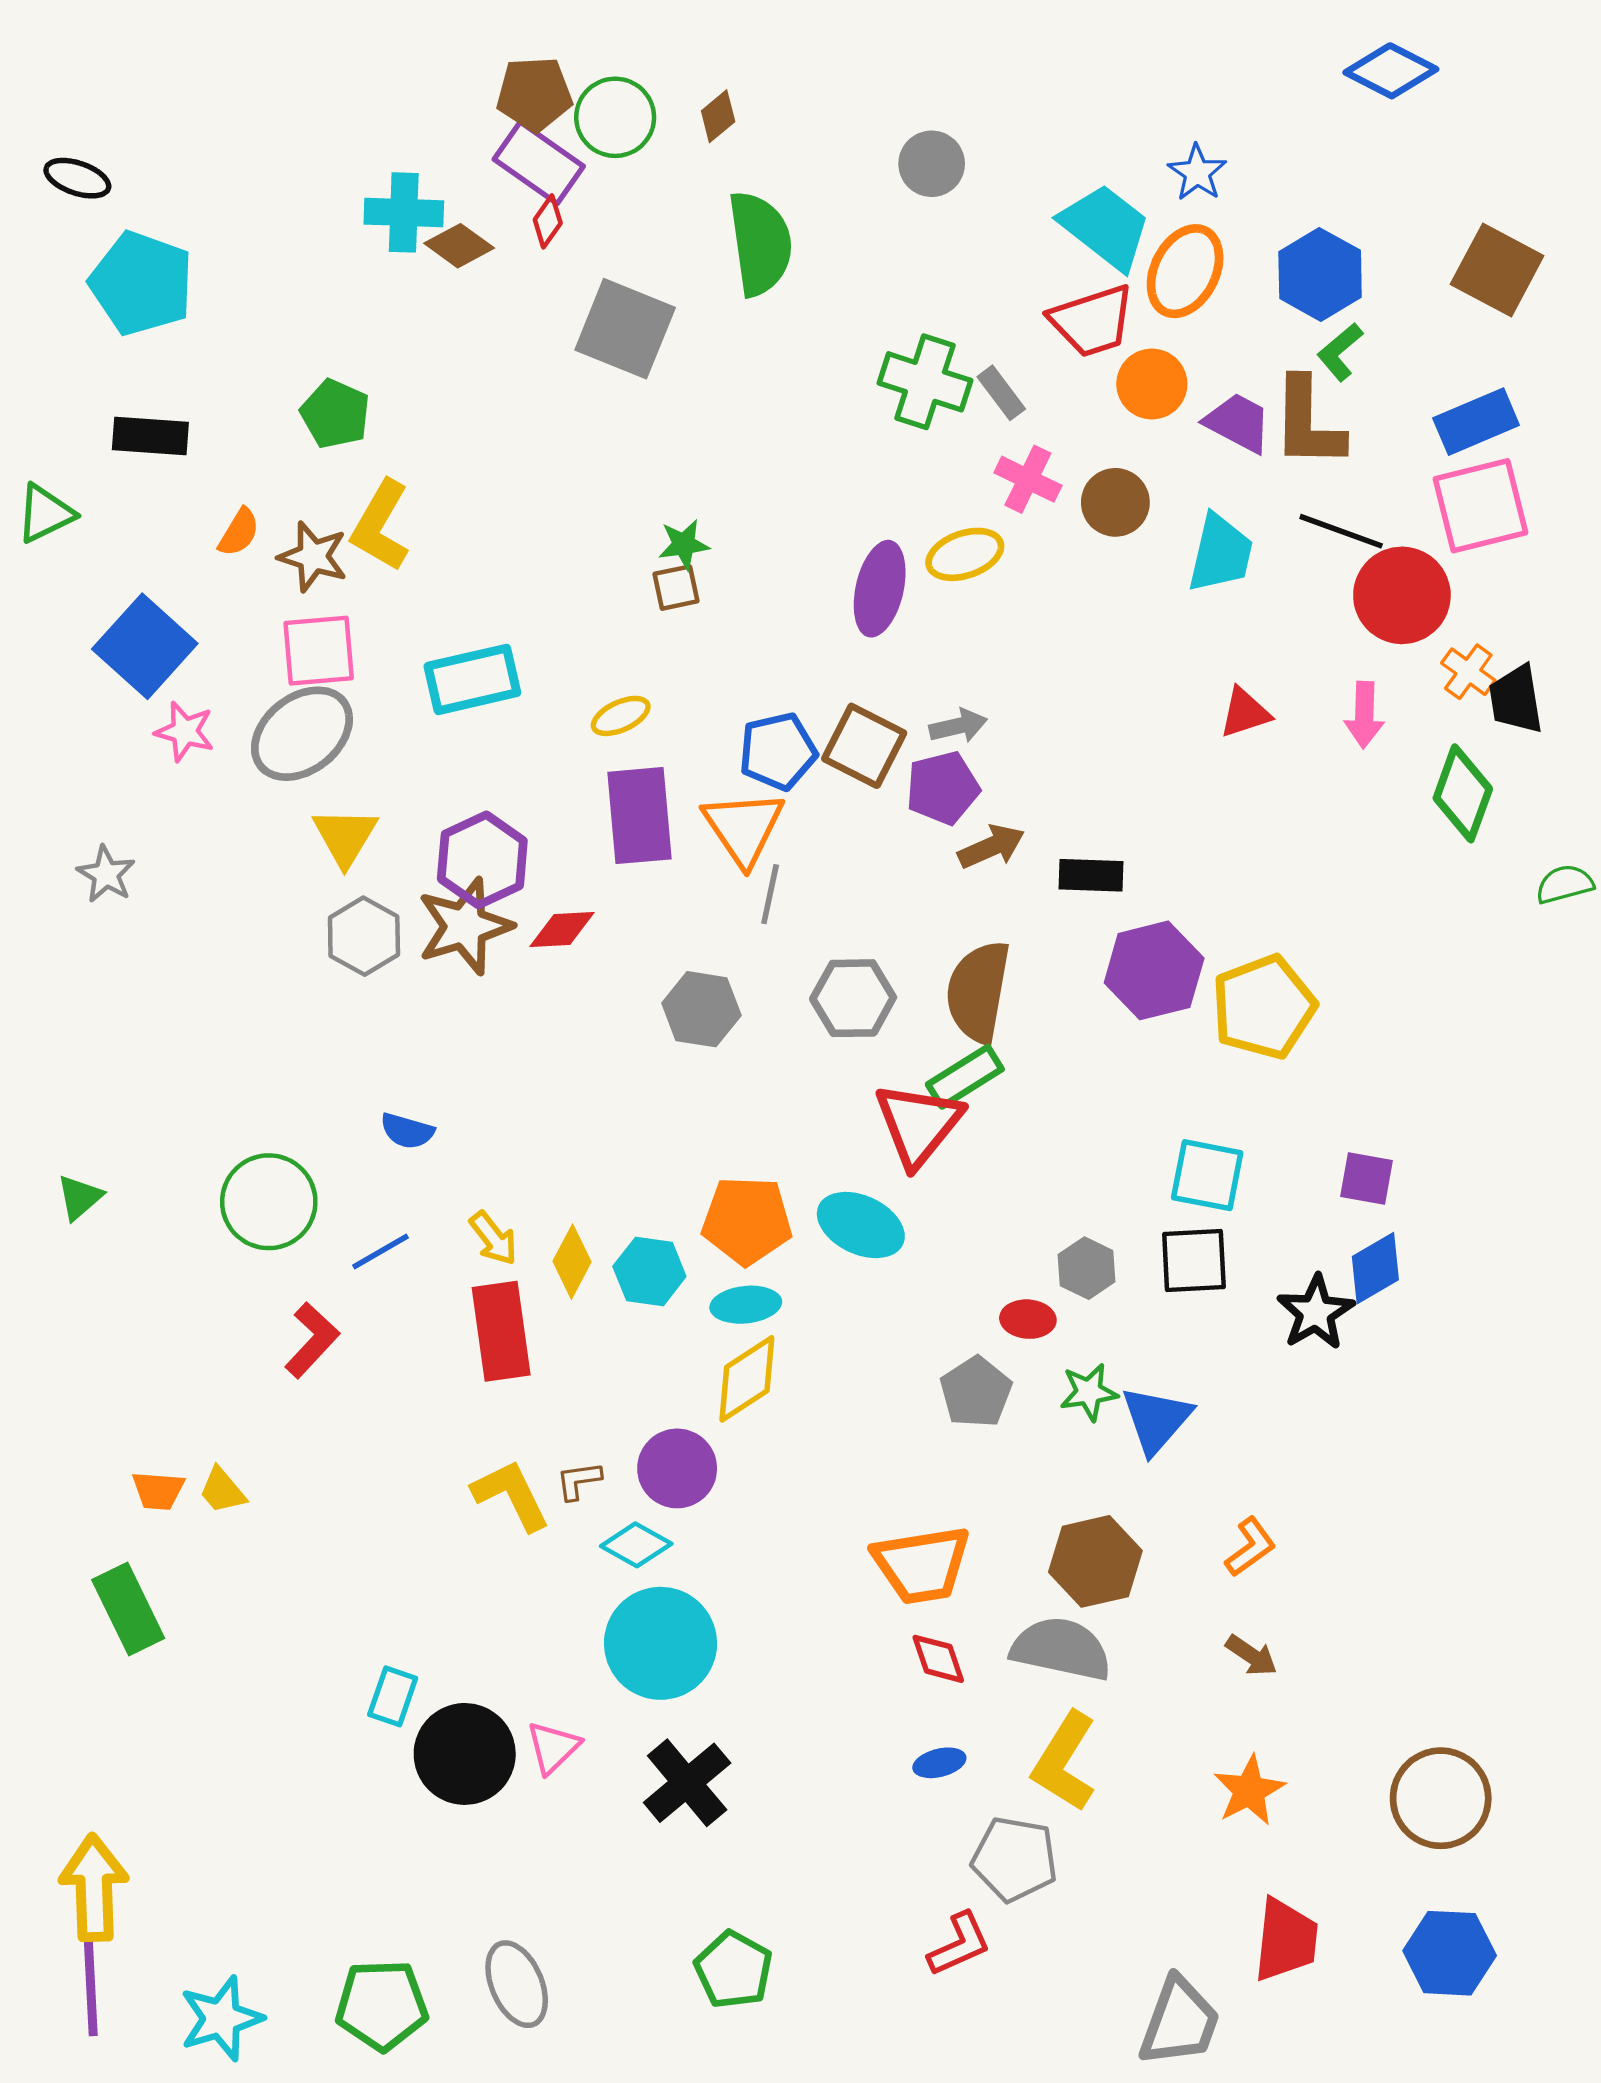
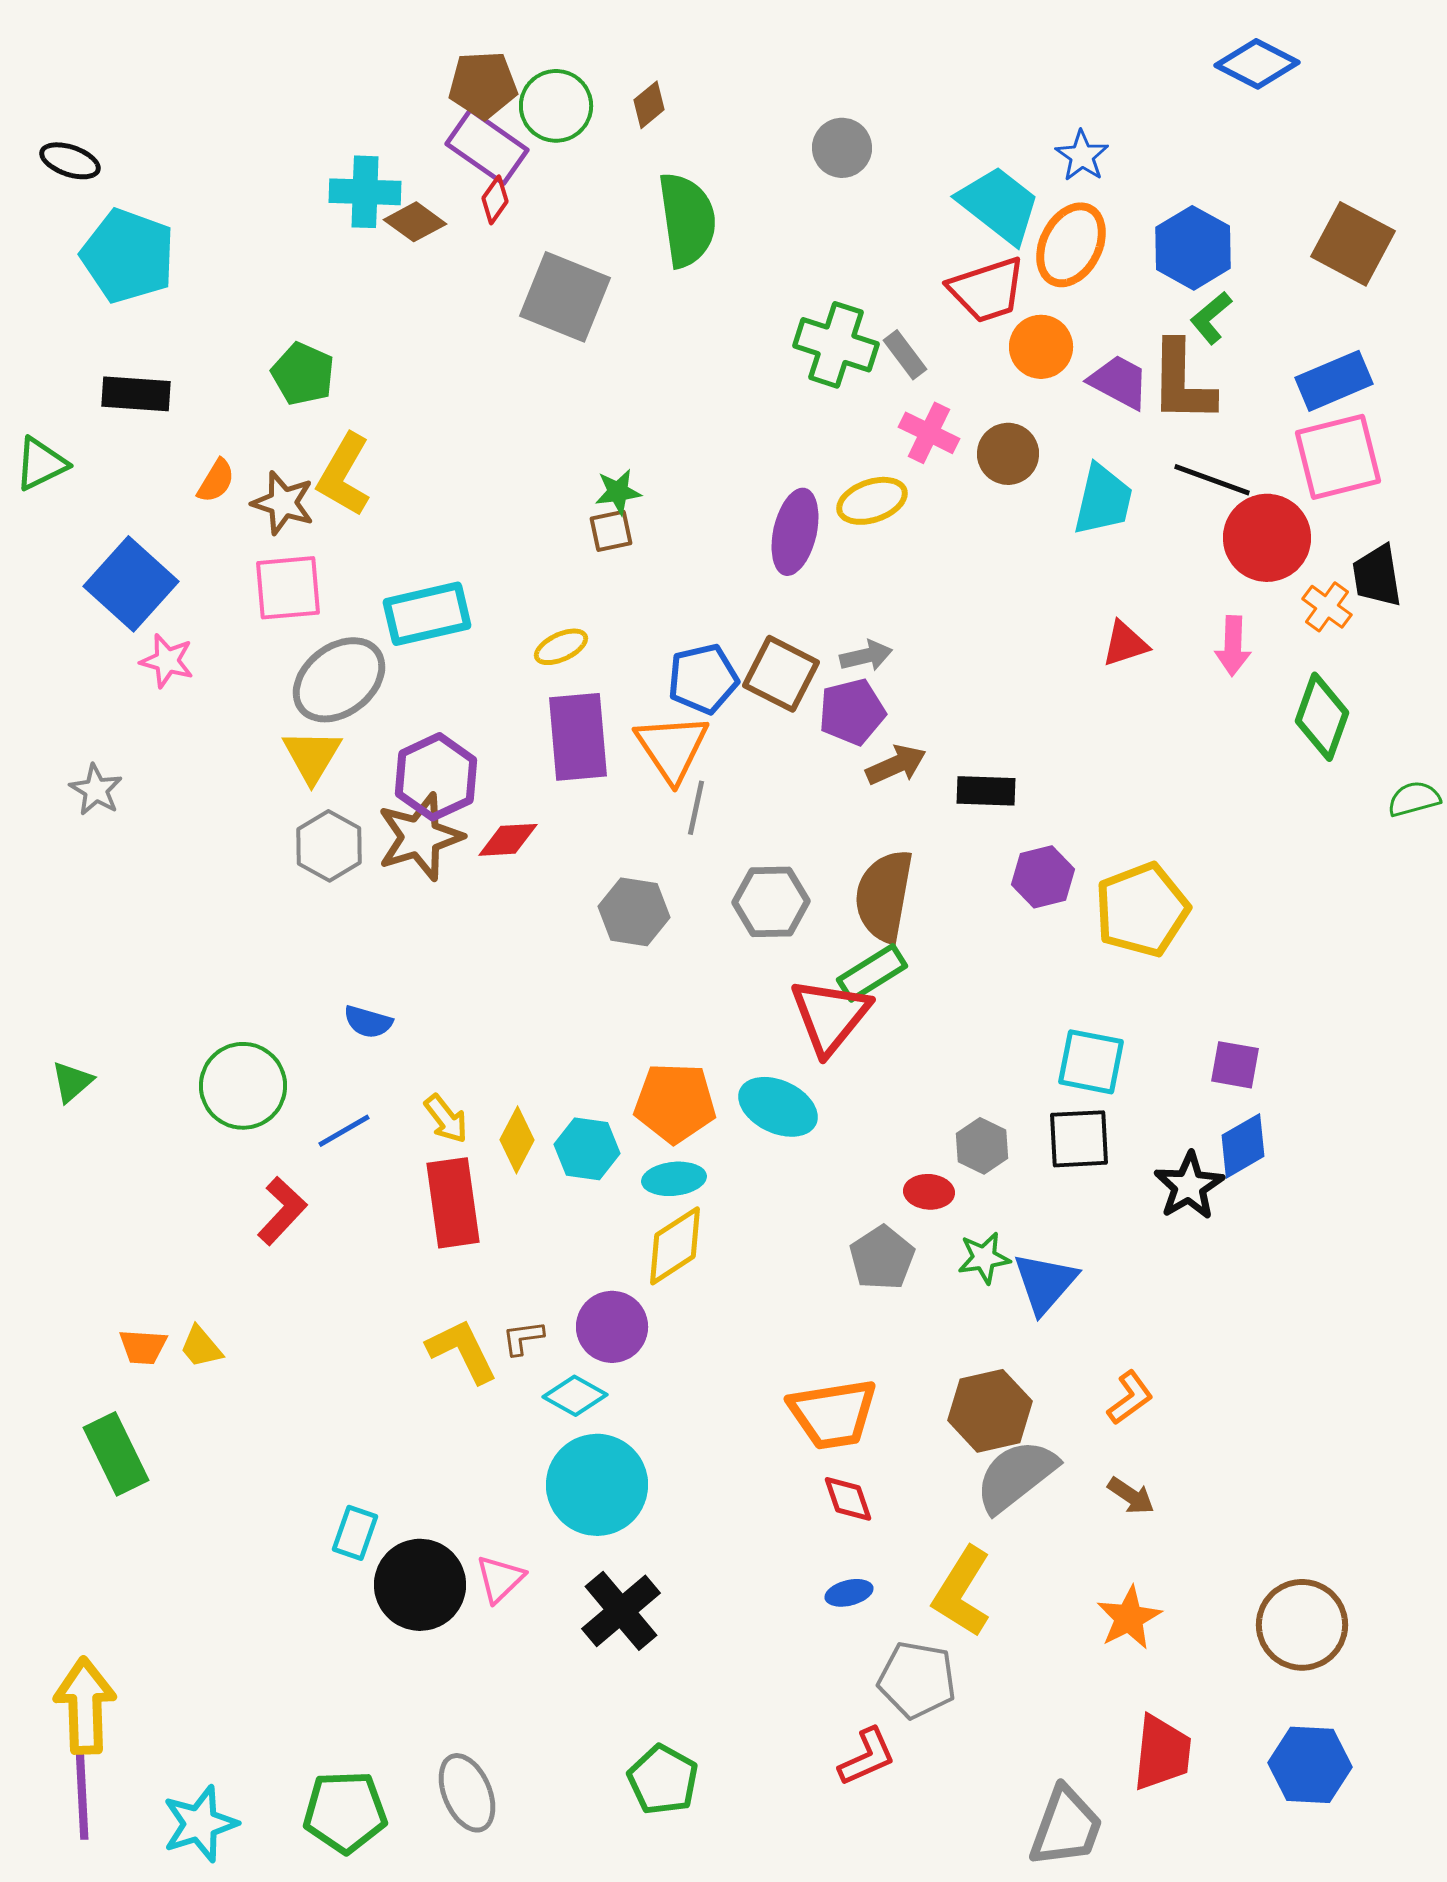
black trapezoid: (1516, 699) -> (1377, 576), moved
gray ellipse: (302, 734) -> (339, 680), moved
purple hexagon: (1154, 970) -> (1043, 877), size x0.7
gray semicircle: (1061, 1649) -> (1016, 1476), moved, turned -50

